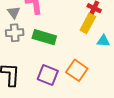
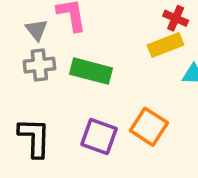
yellow rectangle: (88, 23) -> (165, 45), turned 42

